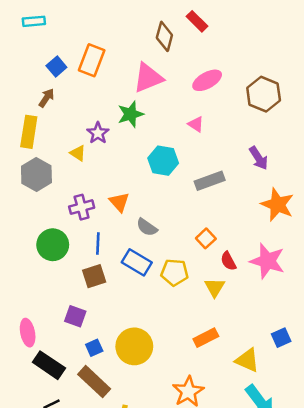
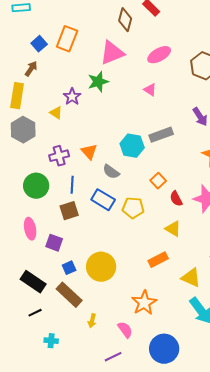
cyan hexagon: (163, 161) -> (132, 146), moved
yellow triangle: (215, 287) -> (173, 229), moved, turned -30
pink ellipse: (28, 333) -> (30, 229), moved

